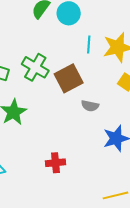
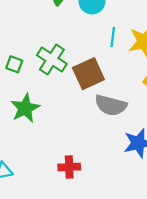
gray semicircle: (90, 106) -> (111, 105), size x1.6

